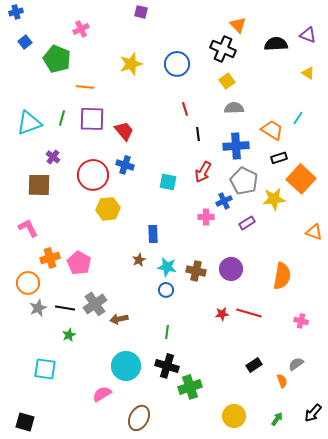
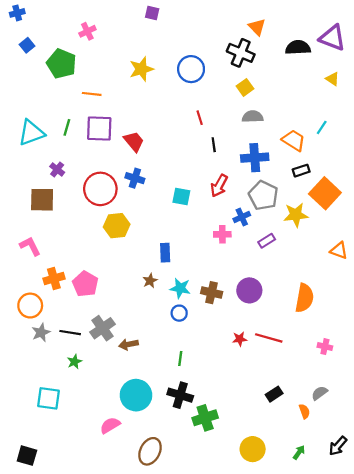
purple triangle: (308, 35) -> (332, 38), size x1.5

